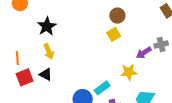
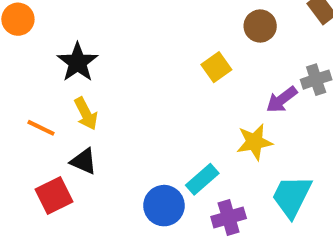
brown circle: (117, 16) -> (260, 26), moved
orange line: (17, 58) -> (41, 128), moved, turned -56
red square: (25, 77) -> (54, 196), moved

